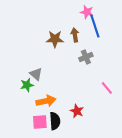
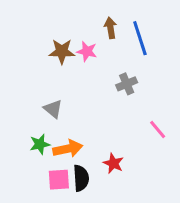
pink star: (87, 12) -> (87, 51), moved
brown arrow: (75, 35) -> (110, 28), moved
brown star: (55, 39) -> (62, 51), moved
green star: (27, 85) -> (40, 144), moved

